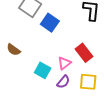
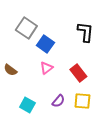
pink triangle: (64, 63) -> (46, 68), moved
cyan square: (43, 70) -> (27, 105), moved

